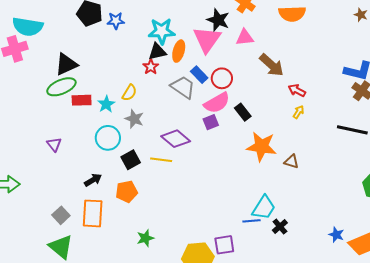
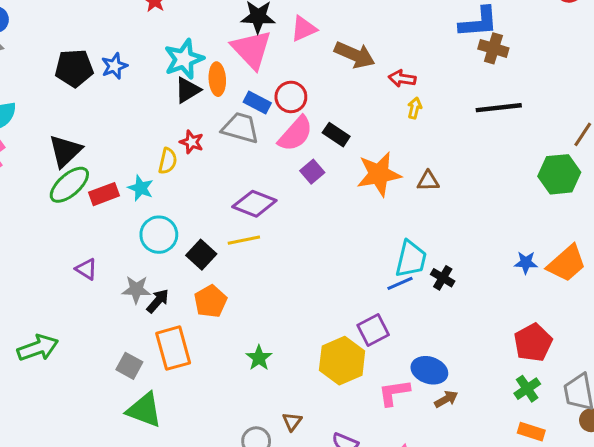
red star: (151, 67) -> (192, 142), moved
gray star: (134, 119) -> (136, 289), moved
purple square: (211, 122) -> (312, 172), moved

